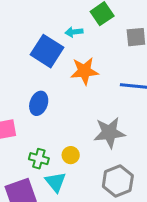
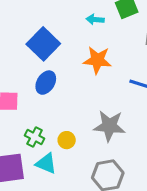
blue square: (47, 51) -> (43, 44), moved
cyan triangle: (56, 182) -> (46, 163), turned -40

